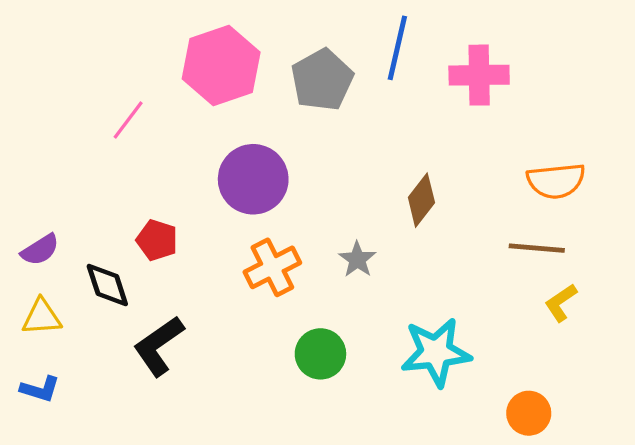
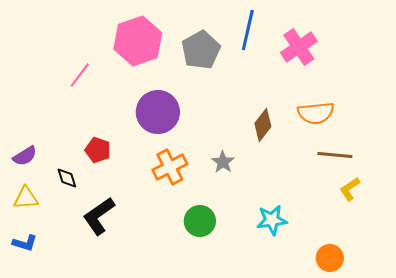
pink cross: (479, 75) -> (299, 47), turned -33
orange semicircle: (556, 181) -> (316, 113), moved
black diamond: (107, 285) -> (67, 178), size x0.7
cyan star: (436, 352) -> (272, 220), size x0.7

